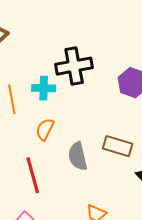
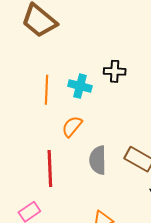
black cross: (74, 66) -> (115, 71), size x0.6

